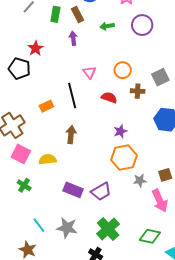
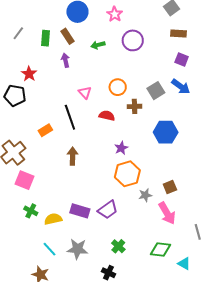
yellow semicircle: (48, 159) -> (53, 219), moved
green cross: (108, 229) -> (118, 246), size x0.6

